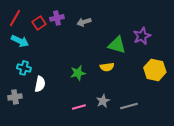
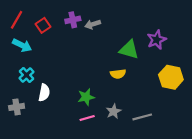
purple cross: (57, 18) -> (73, 20), moved
cyan cross: (24, 68) -> (26, 75), turned 32
green star: (78, 73) -> (86, 97), moved

